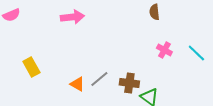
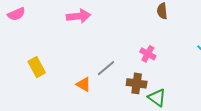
pink cross: (164, 50) -> (148, 54), moved
gray line: (99, 79) -> (106, 68), moved

